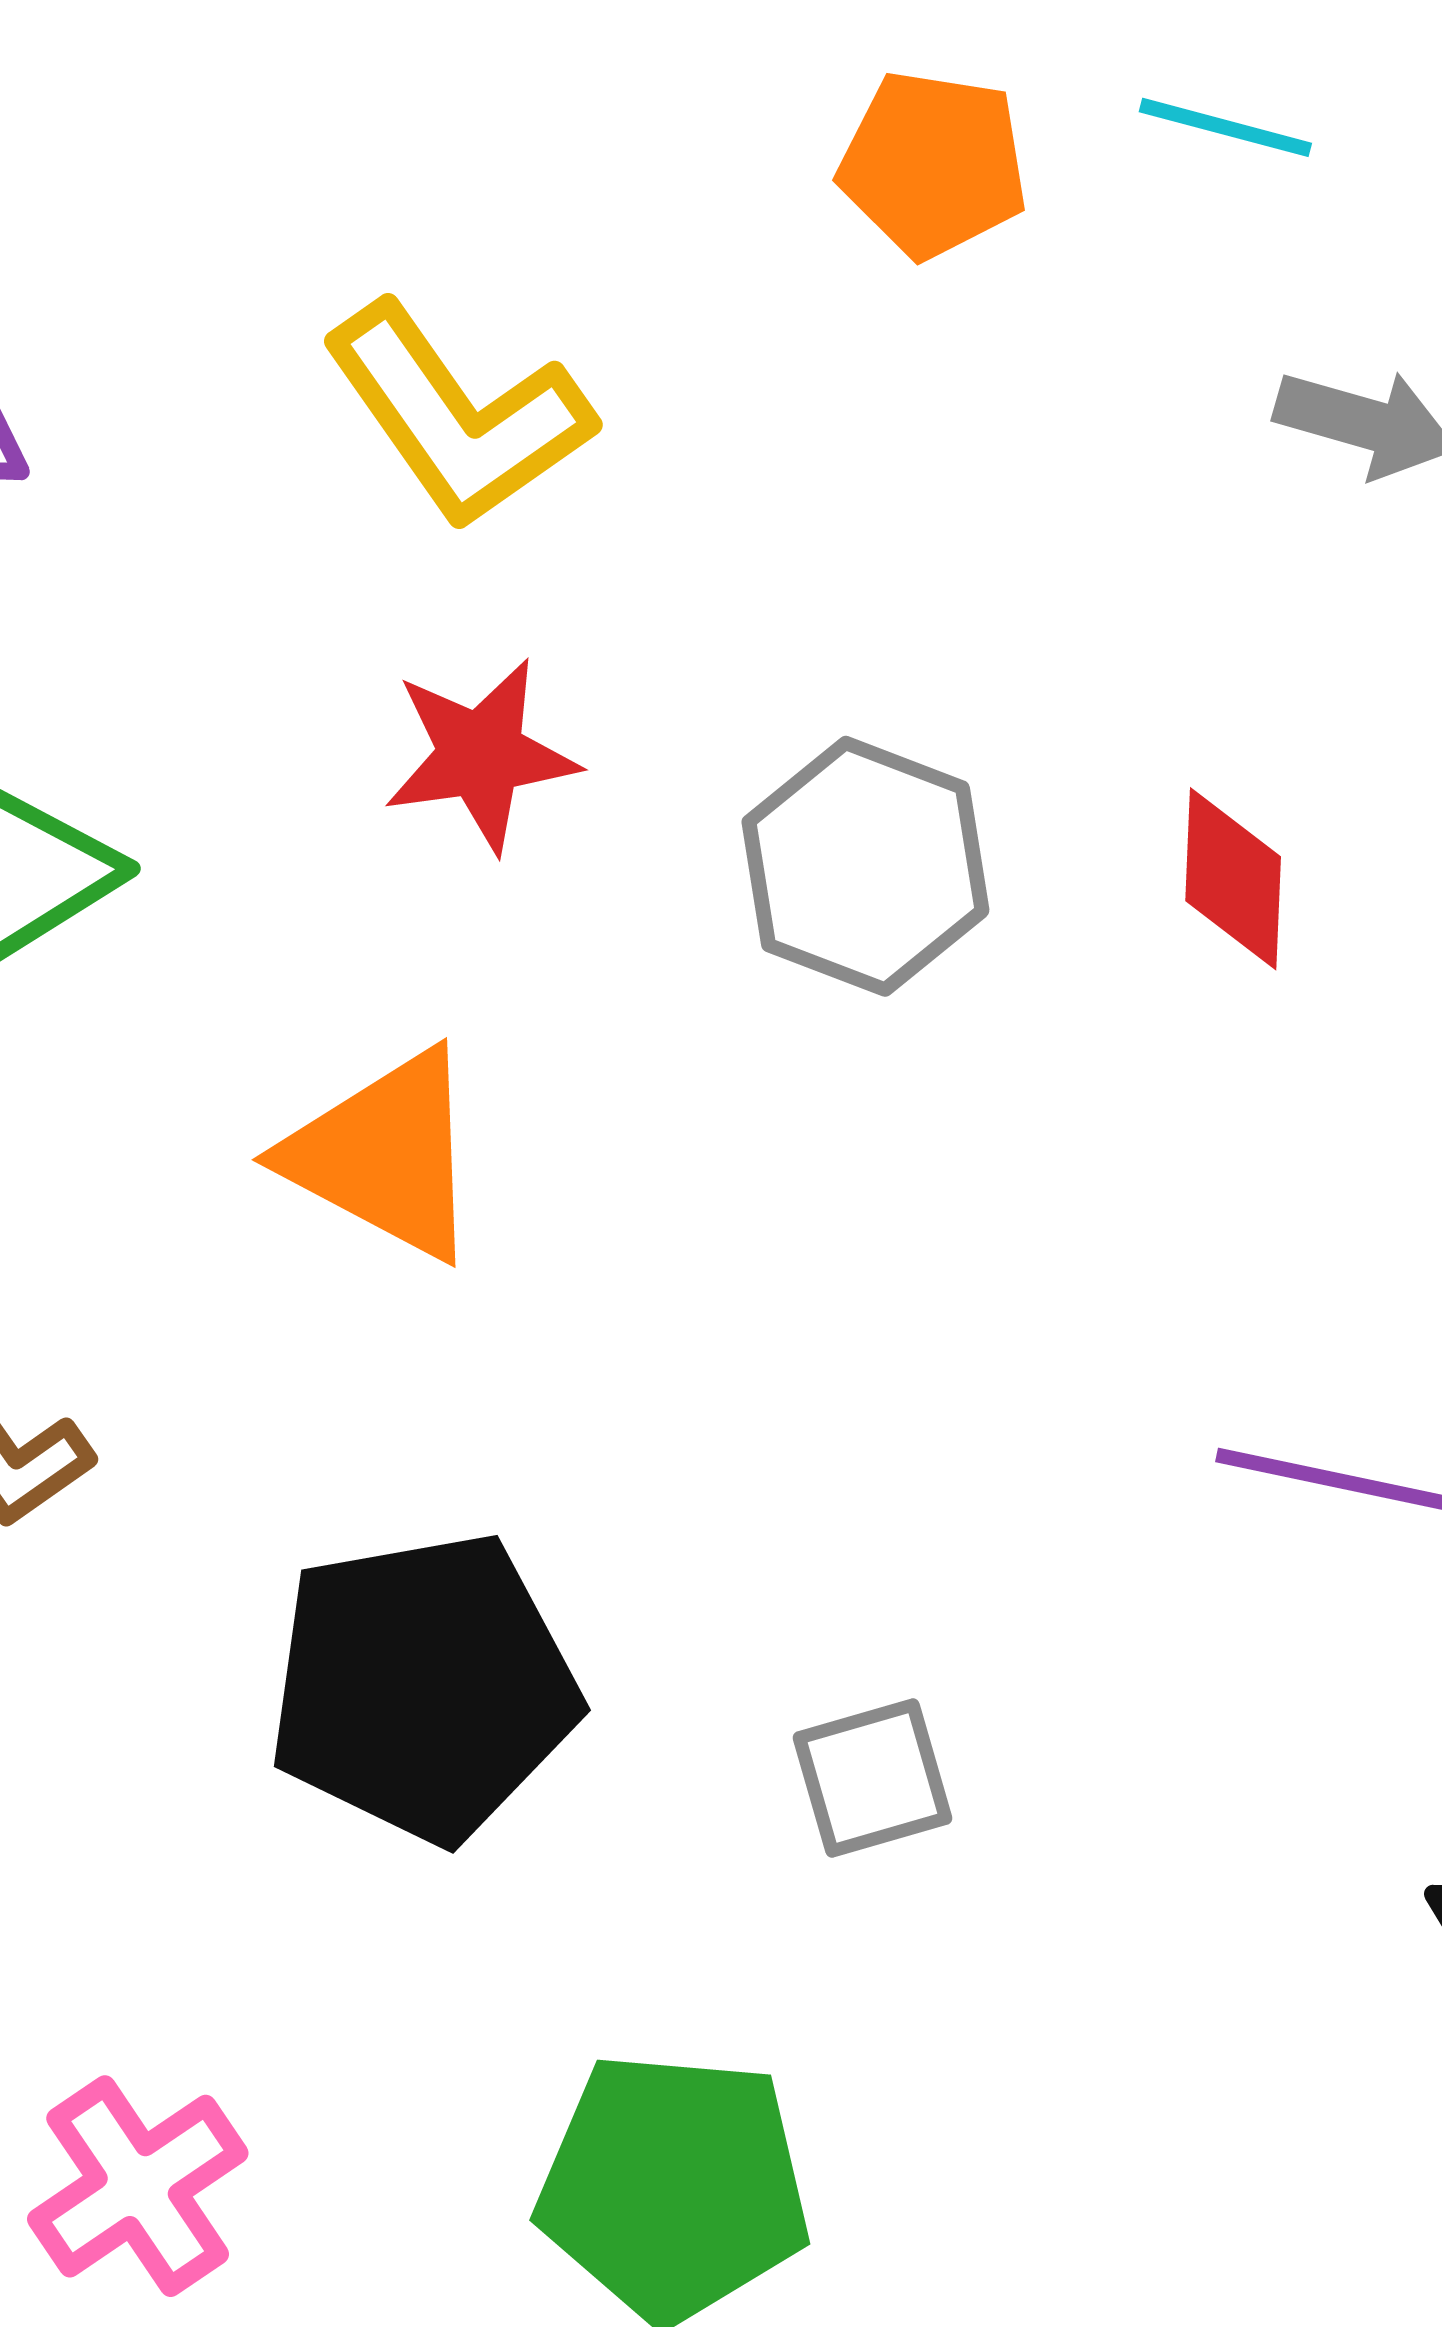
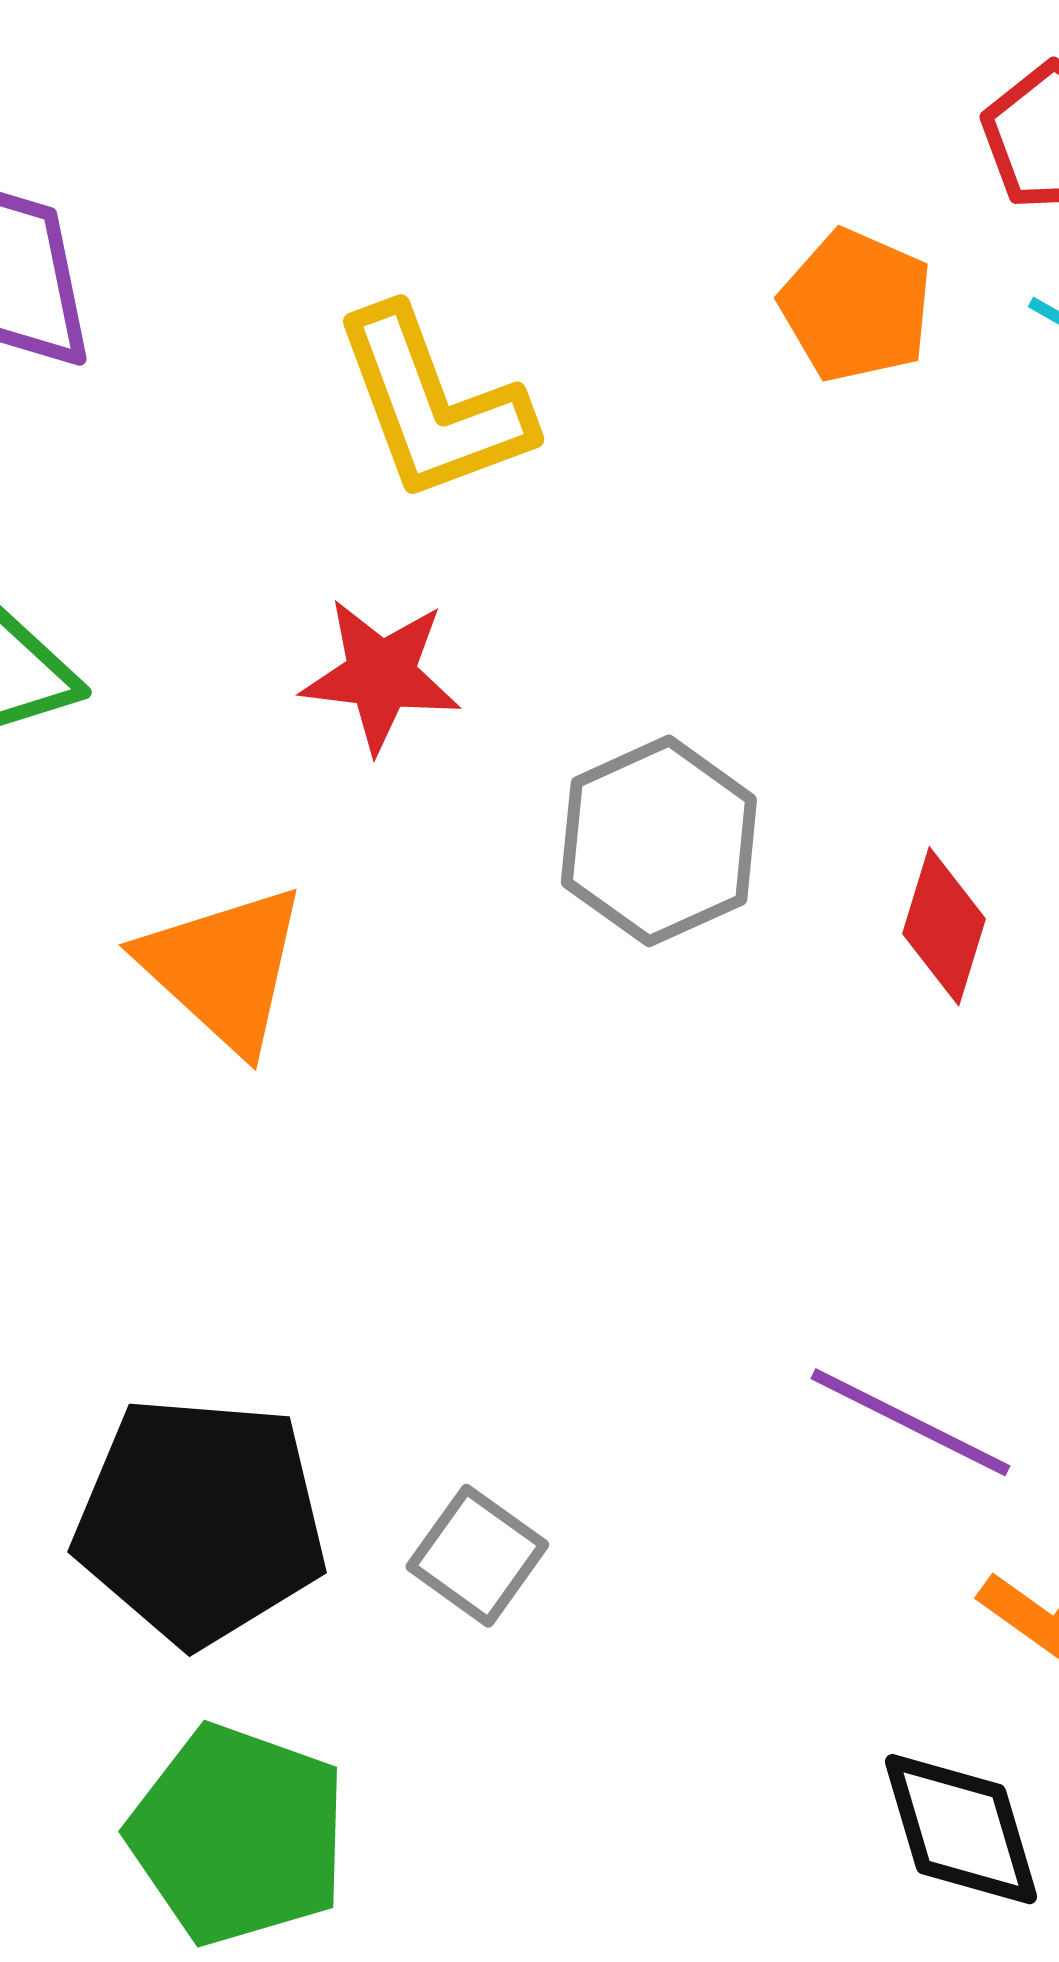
black pentagon: (423, 1687) -> (200, 1520), moved
gray square: (872, 1778) -> (477, 1556), turned 37

